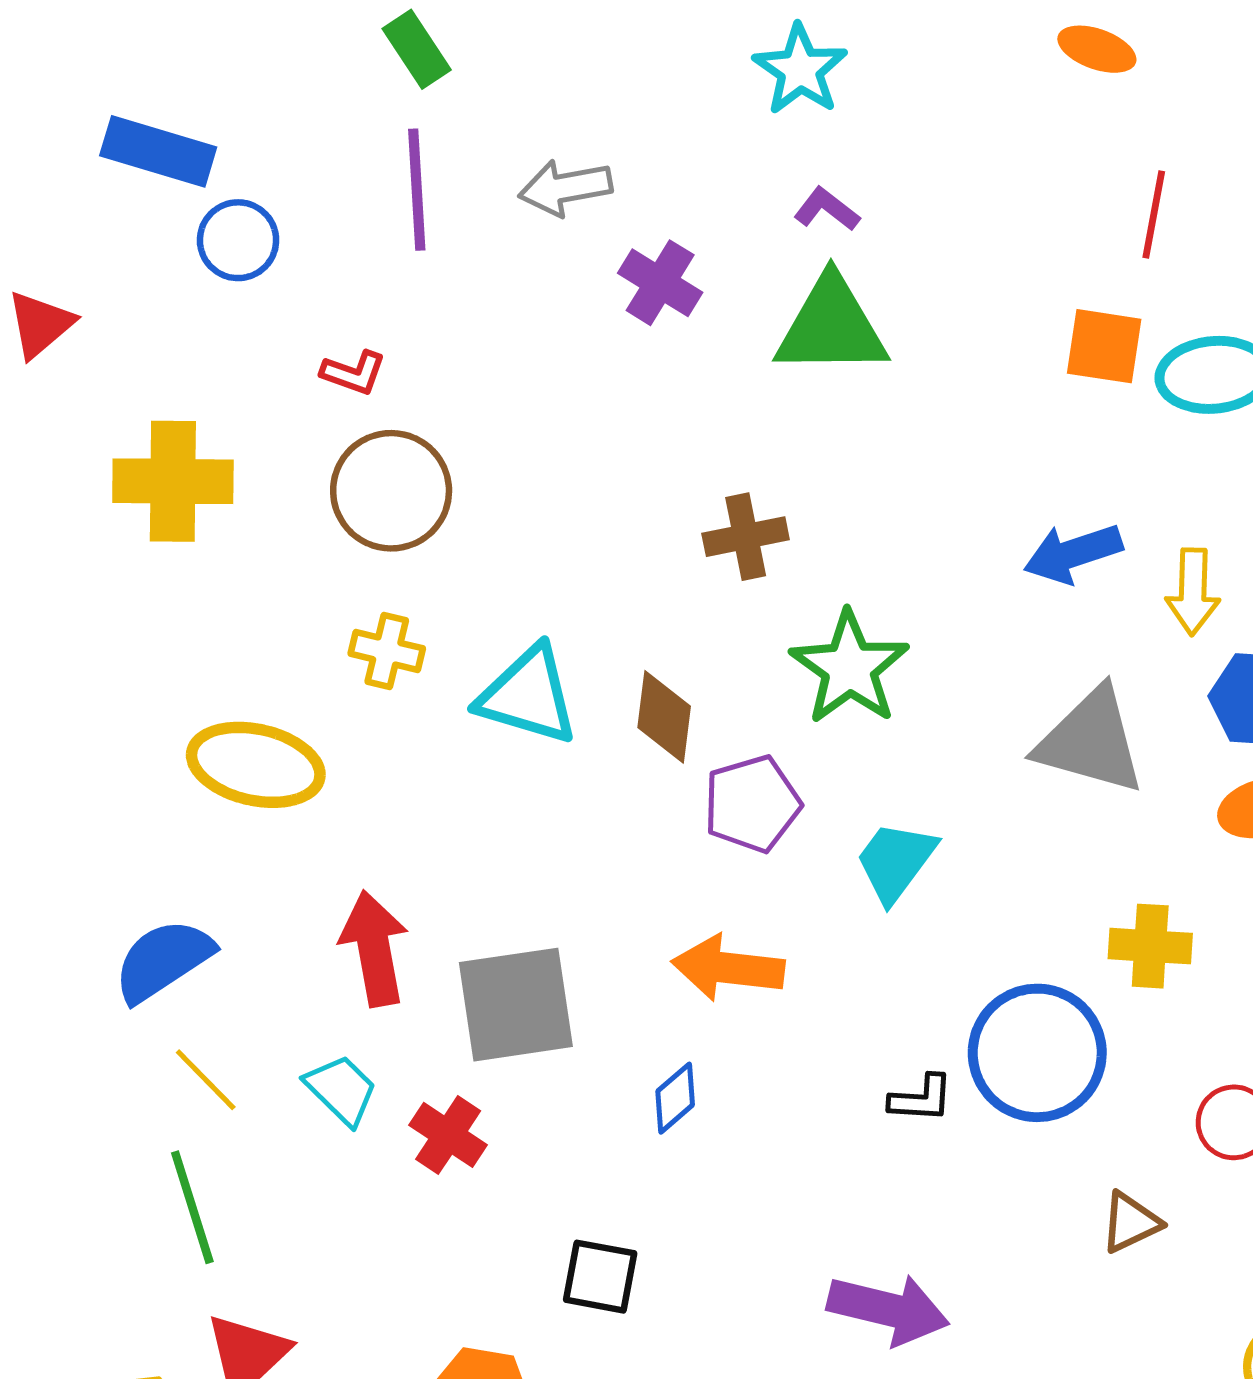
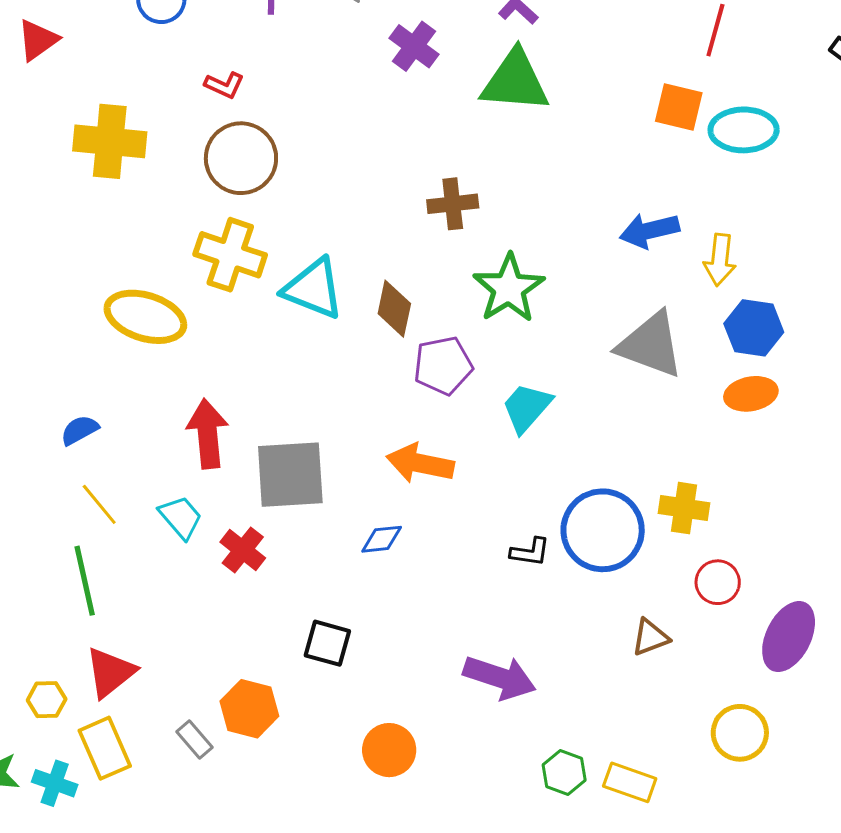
yellow cross: (387, 651) -> (230, 255), size x1.6
yellow cross: (1150, 946) -> (684, 508), moved
blue semicircle: (163, 960) -> (80, 430), size x0.6
blue diamond: (675, 1098) -> (382, 539), turned 30

